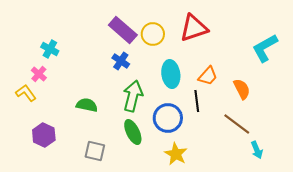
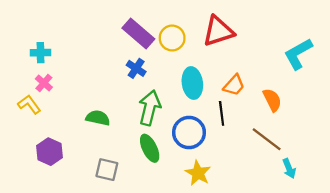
cyan cross: (50, 49) -> (40, 53), moved, turned -30

